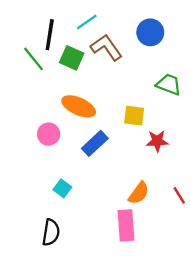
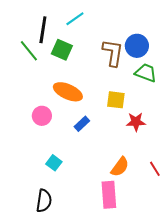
blue circle: (150, 32) -> (137, 46), moved
brown L-shape: (106, 47) -> (113, 53), moved, turned 44
blue rectangle: (95, 143) -> (82, 124), size x0.7

